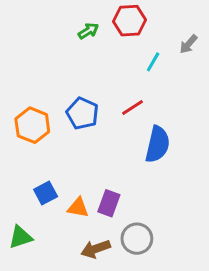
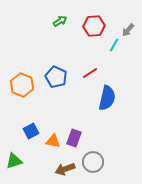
red hexagon: (130, 21) -> (94, 26), moved
cyan line: (153, 62) -> (114, 45), moved

